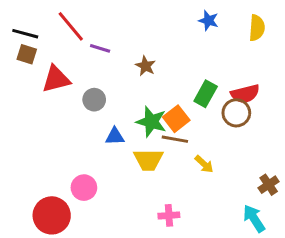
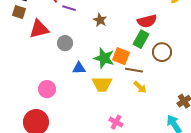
red semicircle: (245, 94) -> (147, 21), moved
orange square: (176, 119) -> (121, 56), turned -30
brown line: (175, 139) -> (134, 70), moved
pink circle: (84, 188) -> (47, 89), moved
pink cross: (169, 215) -> (116, 122), turned 32

